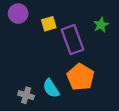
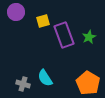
green star: (101, 25) -> (89, 37), moved
orange pentagon: (80, 77) -> (88, 83), moved

